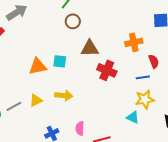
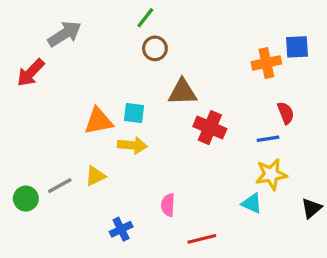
orange cross: (134, 42) -> (266, 63), moved
yellow arrow: (64, 95) -> (132, 145), moved
pink semicircle: (80, 128) -> (168, 205), moved

